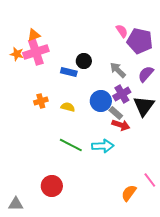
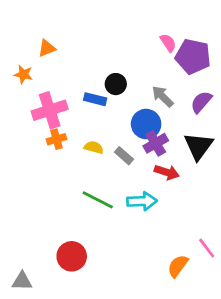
pink cross: (36, 52) -> (50, 110), moved
purple cross: (122, 94) -> (156, 143), moved
blue circle: (101, 101) -> (146, 124), moved
gray rectangle: (116, 113) -> (124, 156), moved

